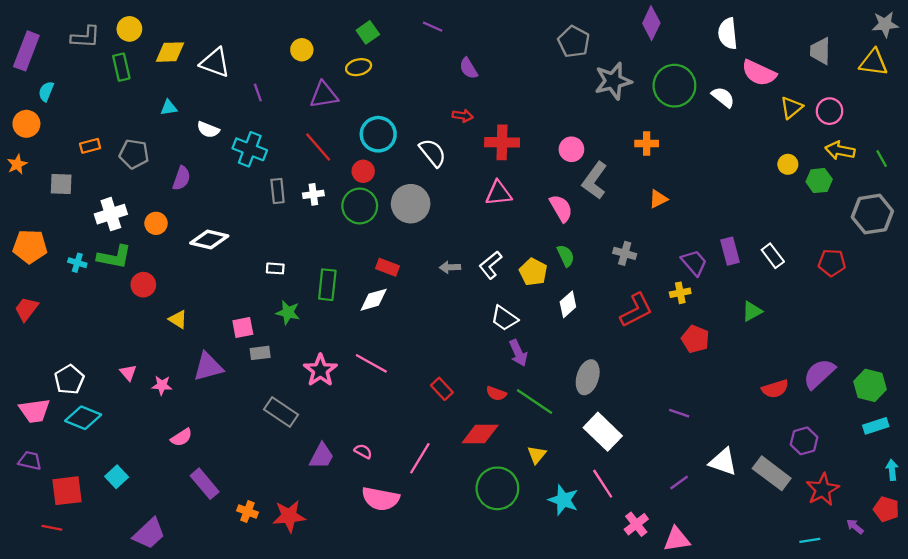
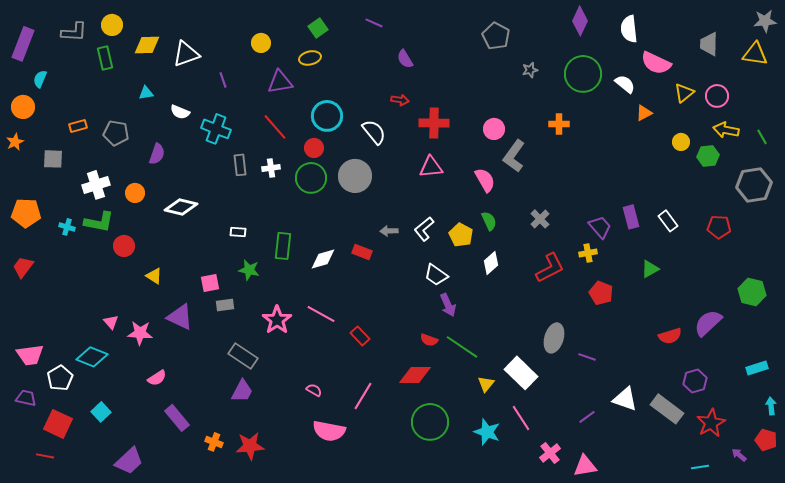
purple diamond: (651, 23) -> (580, 21), moved
white triangle: (215, 62) -> (186, 54), turned -40
gray star: (613, 81) -> (530, 70), size x0.5
orange triangle: (658, 199) -> (644, 113), moved
gray cross: (625, 253) -> (540, 219), turned 30
red rectangle: (387, 267) -> (362, 252), moved
purple triangle: (208, 367) -> (180, 317), turned 40
gray ellipse: (588, 377) -> (554, 338), moved
white pentagon: (69, 380) -> (60, 378), moved
pink star: (162, 385) -> (140, 333), size x1.4
green hexagon: (870, 385) -> (752, 292), moved
red rectangle: (442, 389) -> (360, 336), moved
cyan diamond: (83, 418) -> (92, 357), moved
yellow triangle: (537, 455) -> (486, 384), moved
purple trapezoid: (322, 456) -> (242, 391), moved
red square: (67, 491) -> (58, 424), turned 32

